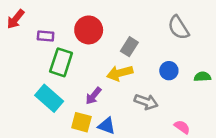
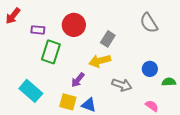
blue circle: (169, 71) -> (150, 69), moved
green semicircle: (202, 77) -> (169, 82), moved
cyan rectangle: (49, 98) -> (31, 91), moved

